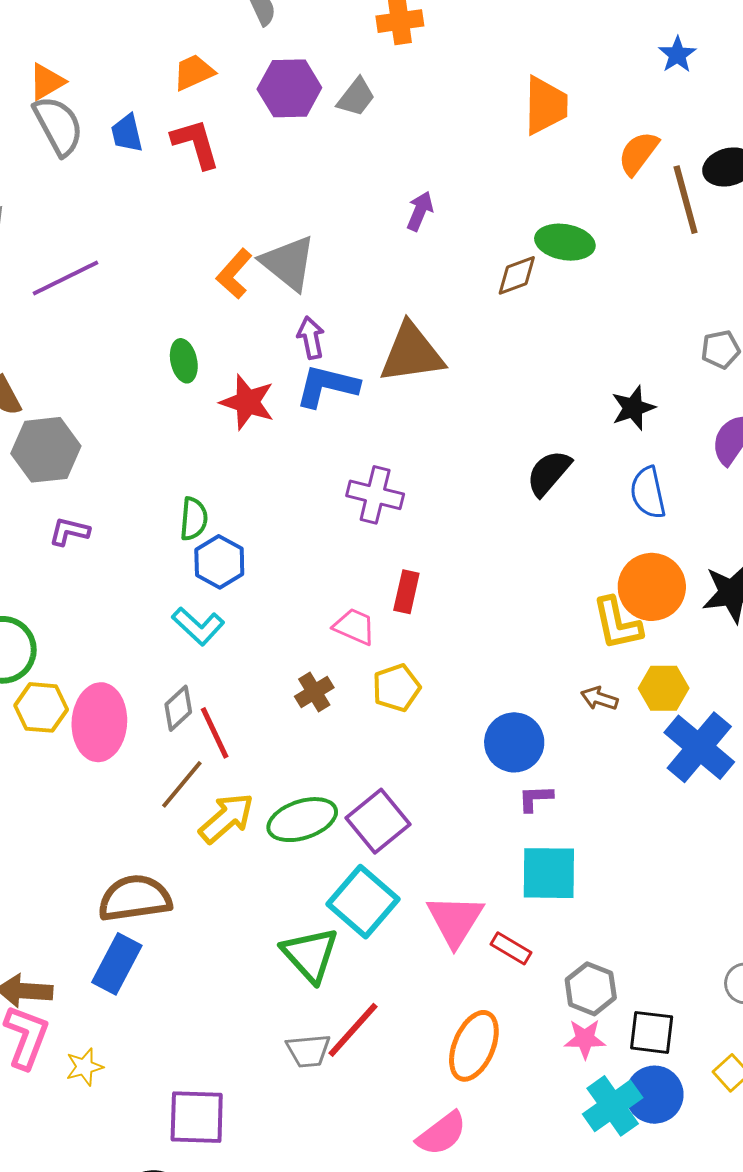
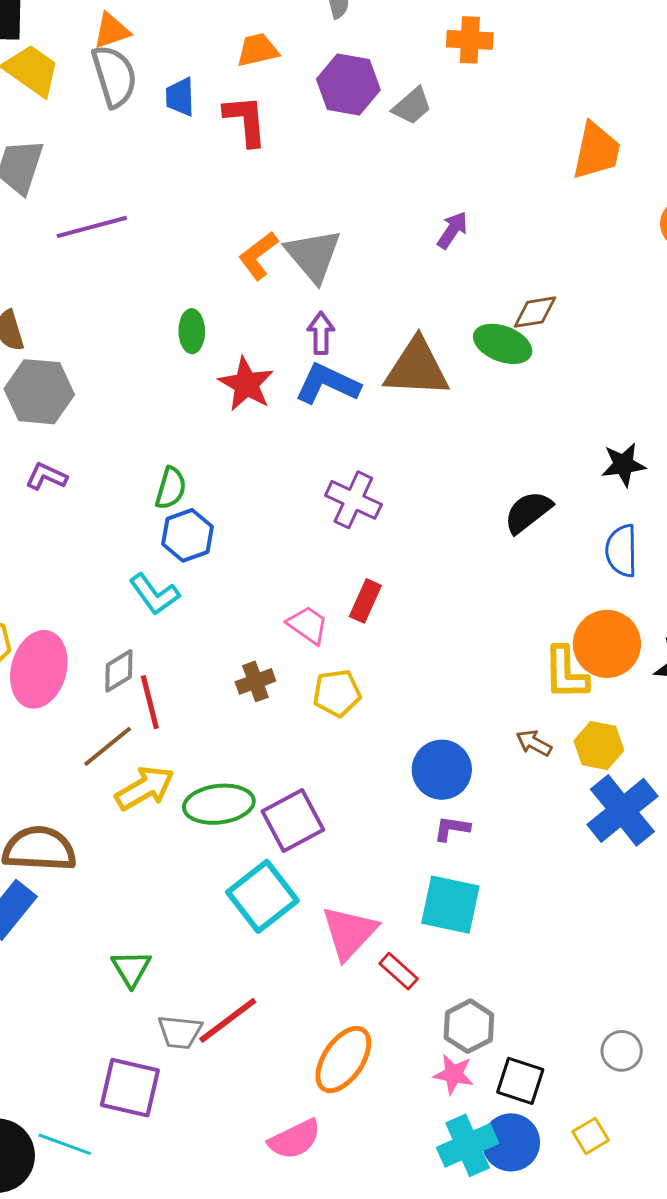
green ellipse: (565, 242) -> (503, 344), moved
green triangle: (310, 955) -> (131, 968), moved, size x0.7
purple square: (197, 1117) -> (130, 1088), moved

